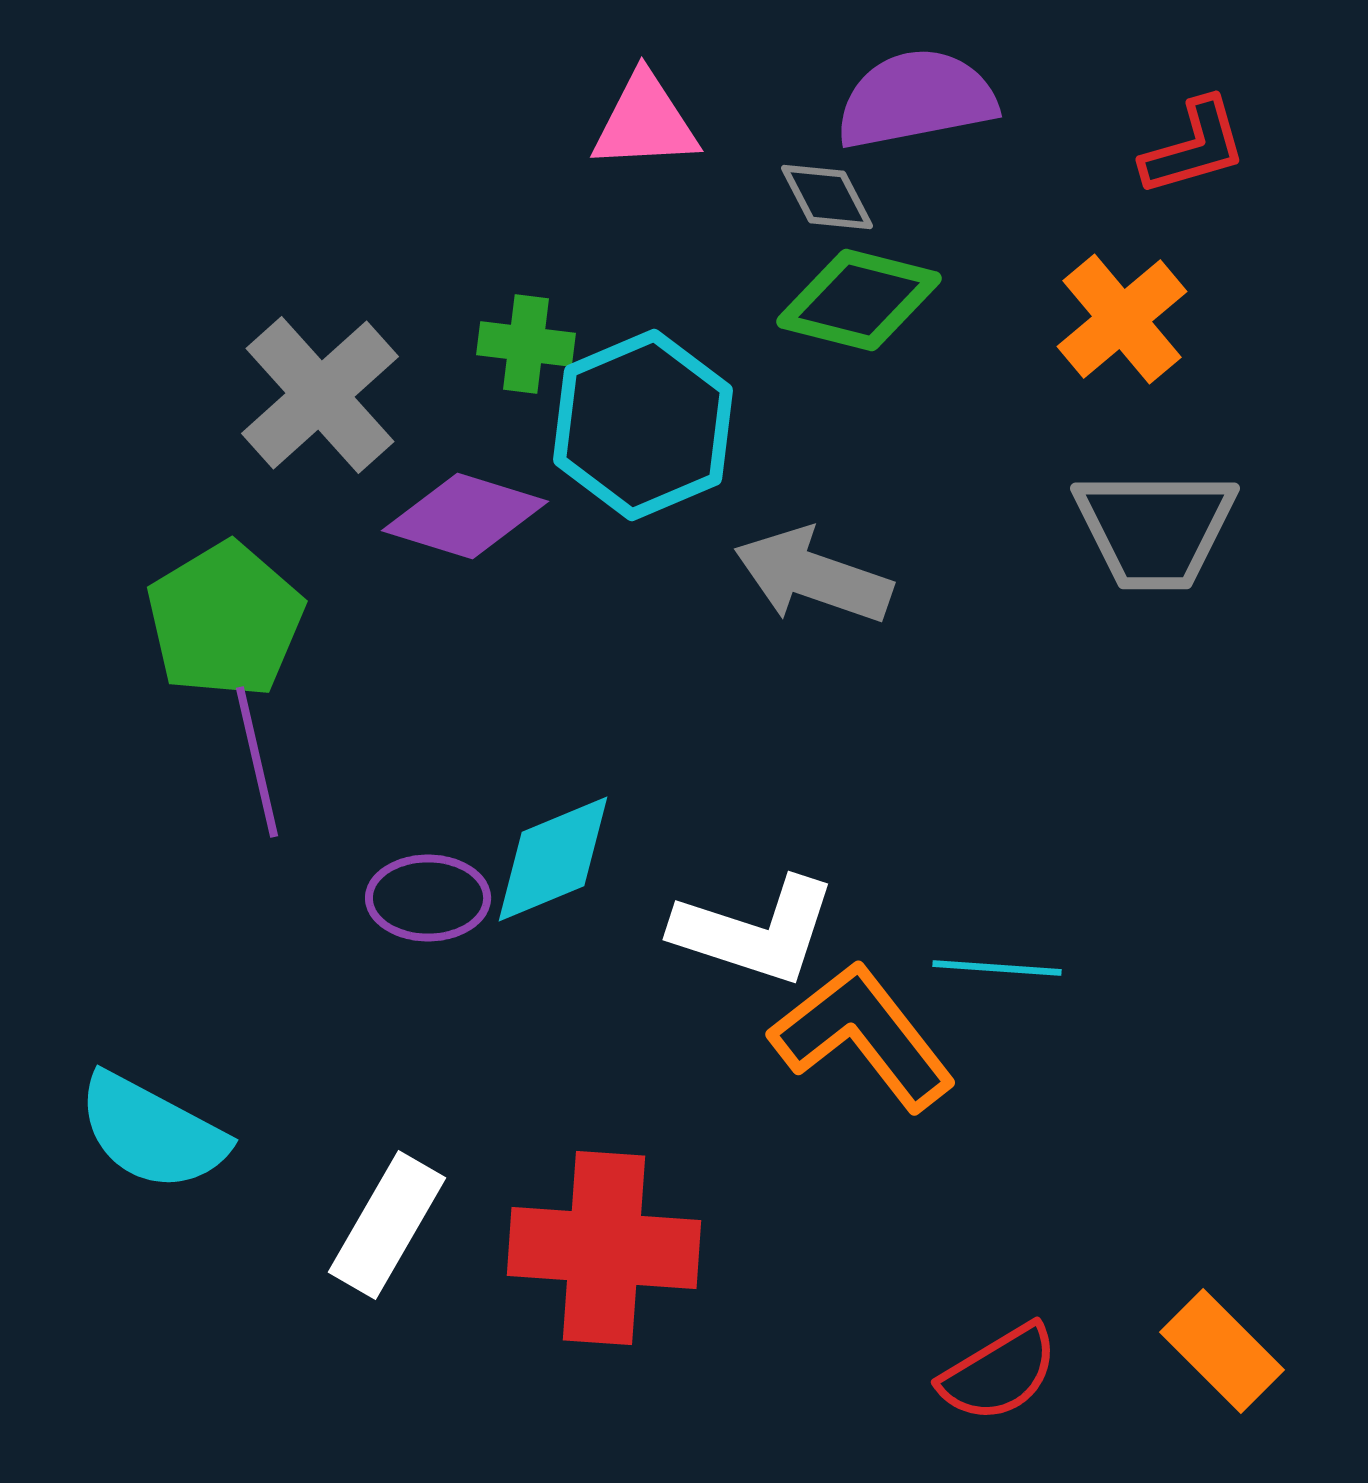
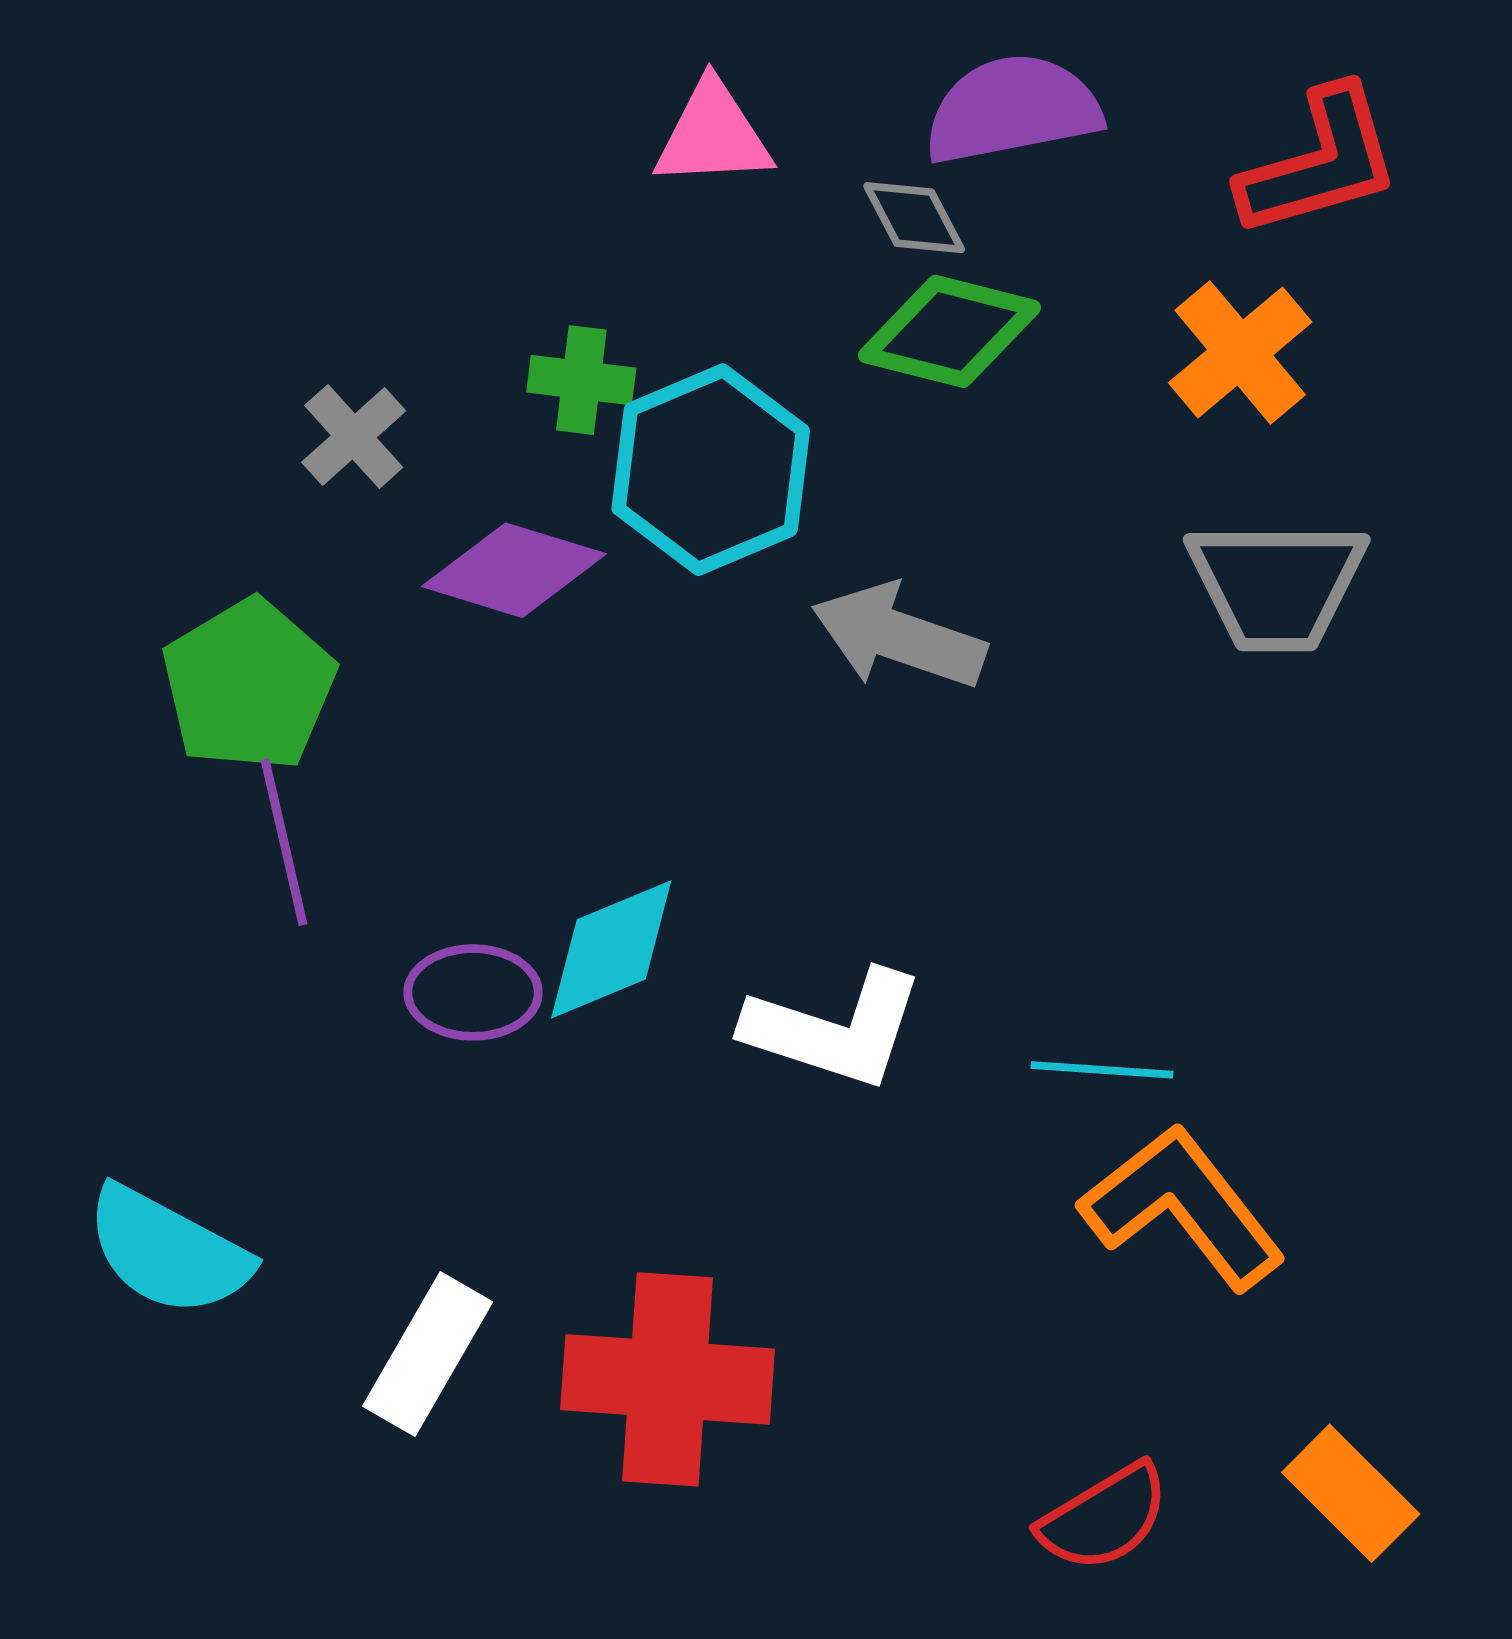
red L-shape: (1194, 147) -> (1320, 162), size x1.4
gray cross: (320, 395) -> (354, 436), size x0.6
orange L-shape: (863, 1036) -> (1183, 1207), moved

